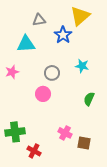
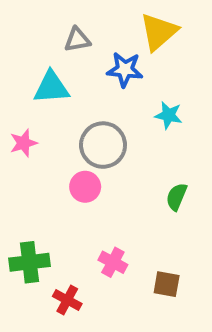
blue star: (63, 35) -> (125, 70), turned -30
cyan star: (82, 66) -> (169, 115), moved
gray circle: (52, 73) -> (103, 145), size x1.5
pink cross: (65, 133) -> (113, 262), moved

